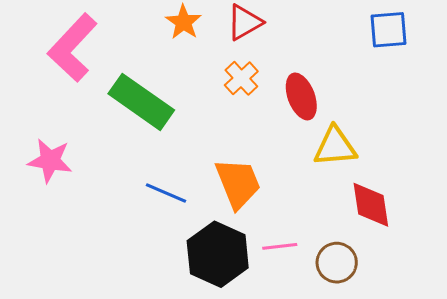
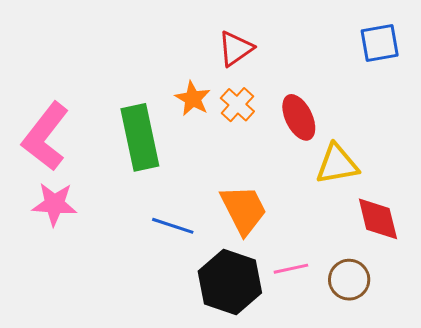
orange star: (184, 22) -> (193, 99), moved
pink L-shape: (72, 48) -> (45, 137), moved
green rectangle: (141, 102) -> (140, 137), turned 48

